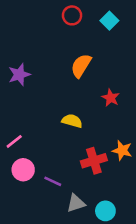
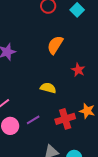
purple line: (53, 181) -> (33, 120), moved, turned -56

